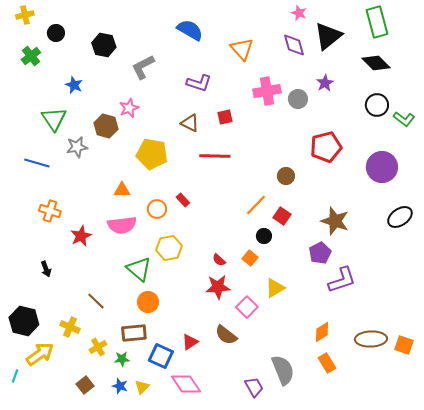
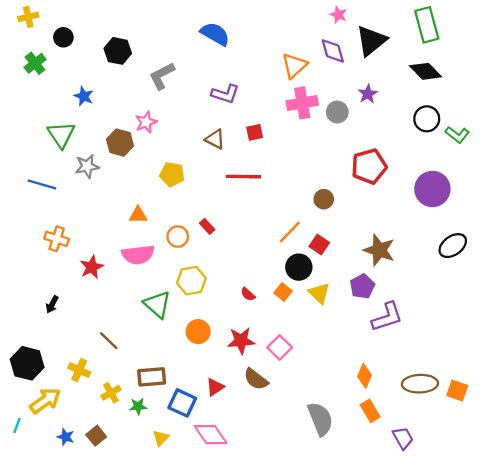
orange triangle: (242, 49) -> (294, 66), moved, turned 30
yellow pentagon: (152, 154) -> (172, 174), size x0.7
black circle: (264, 236) -> (299, 267), size x1.5
black arrow: (46, 269) -> (52, 304), turned 49
red star: (218, 287) -> (241, 341), moved
yellow triangle: (275, 288) -> (319, 293), moved, turned -45
orange circle: (148, 302) -> (198, 332), moved
orange diamond: (322, 332) -> (364, 376), turned -35
blue star: (120, 386) -> (66, 437), moved
purple trapezoid: (254, 387) -> (403, 438), moved

